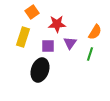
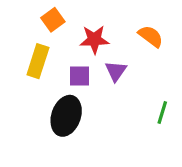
orange semicircle: (95, 32) -> (151, 36), moved, turned -84
green line: (90, 54) -> (162, 113), moved

